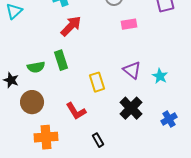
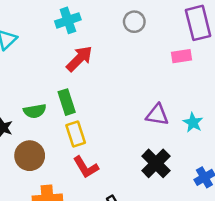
pink rectangle: (129, 24) -> (181, 56), moved
purple triangle: (132, 70) -> (157, 115), turned -30
yellow rectangle: (97, 82) -> (76, 134), moved

